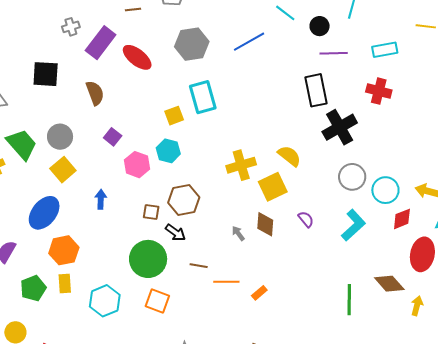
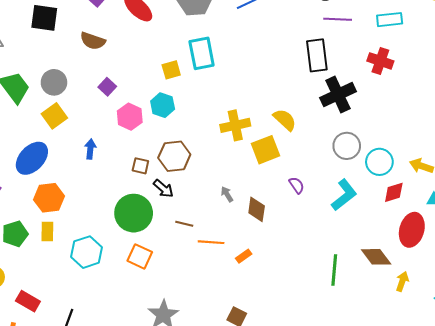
brown semicircle: (95, 93) -> (93, 41), turned 125
brown diamond: (265, 224) -> (257, 209), moved

